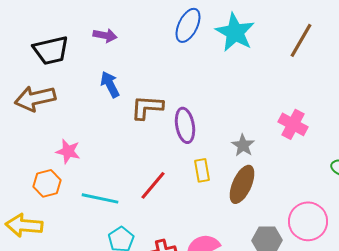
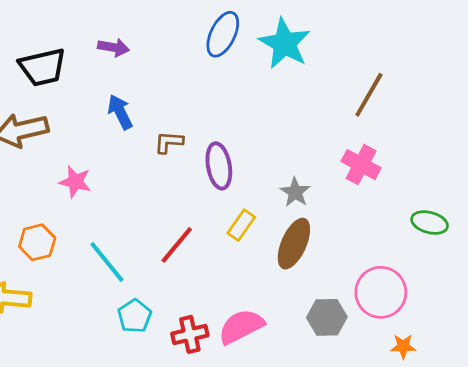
brown line: (301, 40) -> (369, 95), moved
brown L-shape: (147, 107) -> (169, 142), size x0.7
pink star: (68, 151) -> (75, 182), moved
yellow rectangle: (202, 170) -> (241, 225), turned 45
cyan line: (100, 198) -> (107, 262), turned 39

